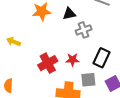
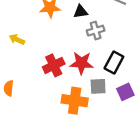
red star: (72, 60) -> (82, 63), size x1.5

